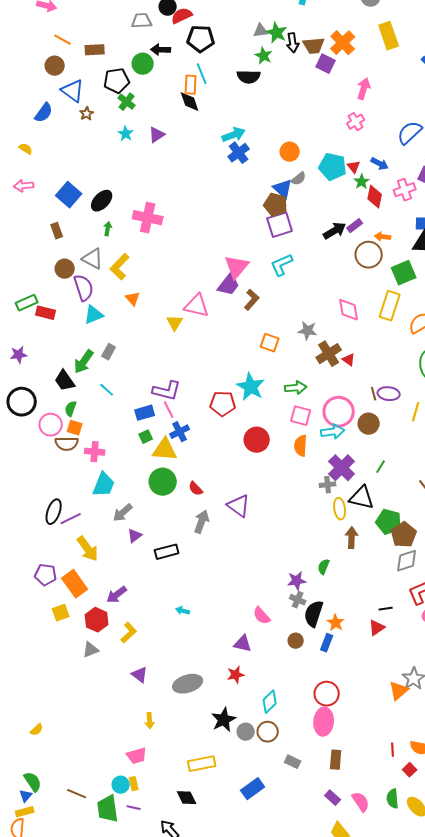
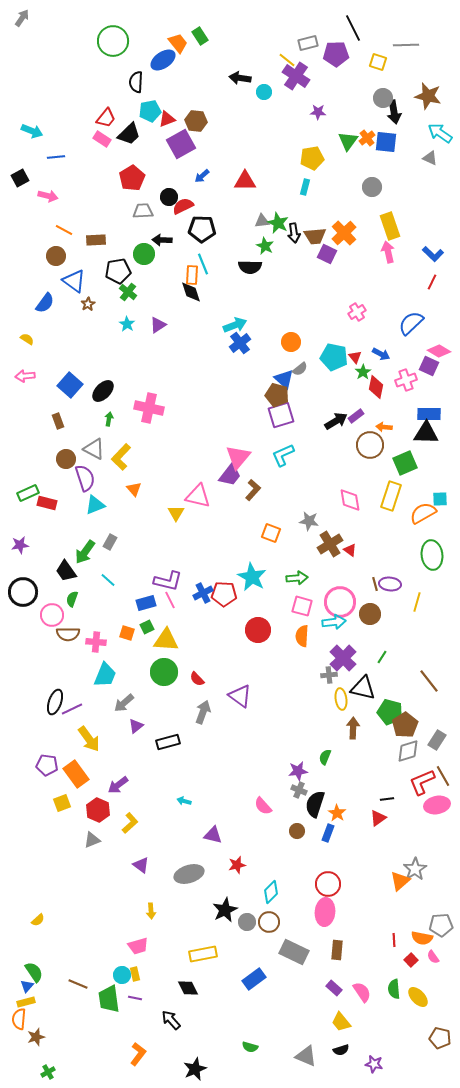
pink arrow: (364, 89) -> (388, 252), moved, turned -30
orange square: (75, 428) -> (127, 633), moved
blue cross: (180, 432) -> (203, 593), moved
purple triangle: (243, 644) -> (213, 835), moved
gray rectangle: (293, 762) -> (294, 952), size x1.8

